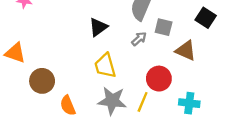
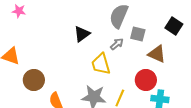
yellow trapezoid: (105, 66) -> (101, 64), moved
red circle: (159, 79) -> (146, 80), moved

